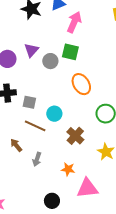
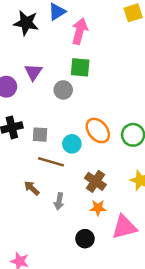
gray circle: (50, 61) -> (63, 90), moved
orange ellipse: (81, 84) -> (98, 131), moved
brown cross: (75, 136) -> (95, 181), moved
black circle: (52, 201) -> (85, 239), moved

